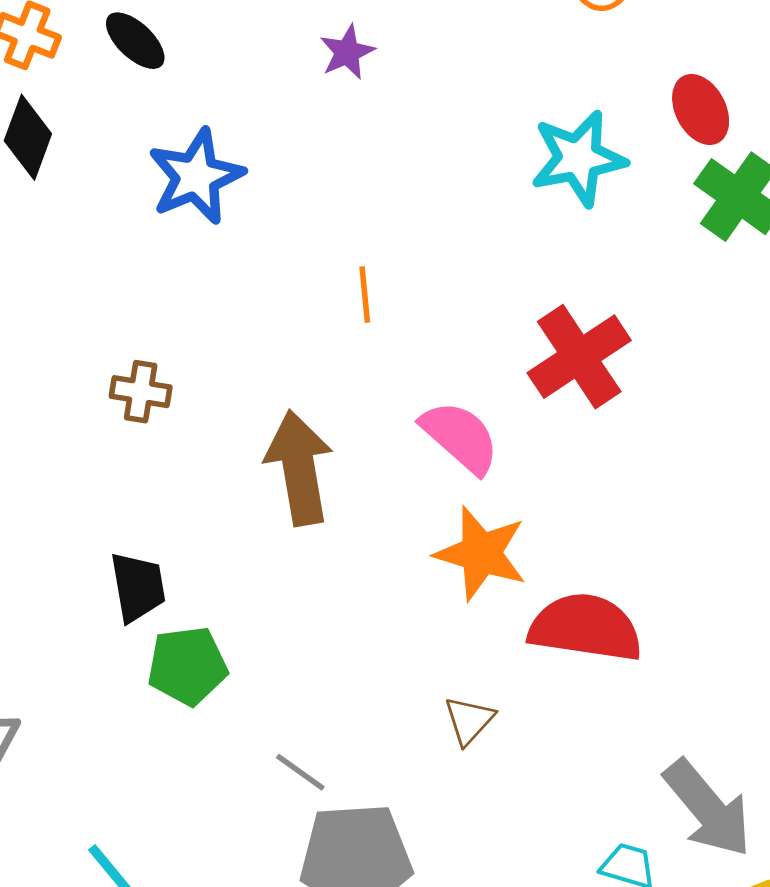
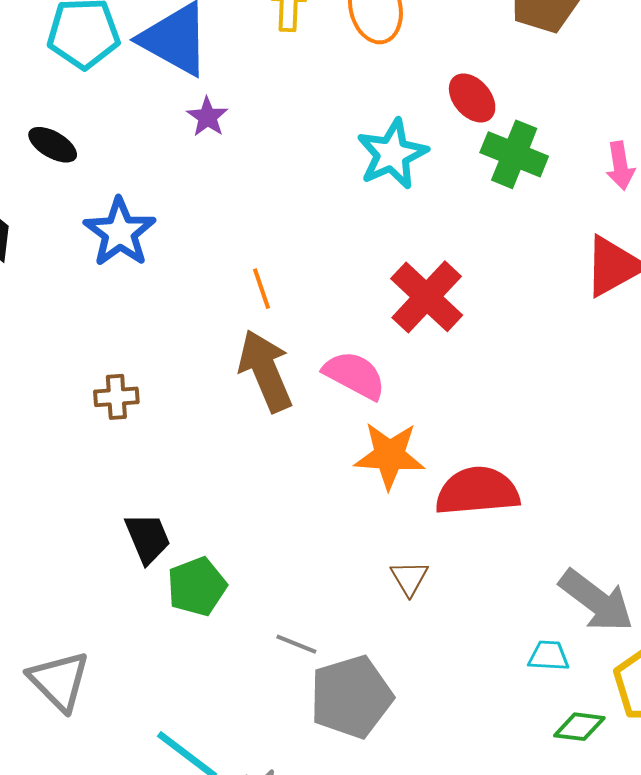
brown arrow: (299, 468) -> (265, 371), moved

